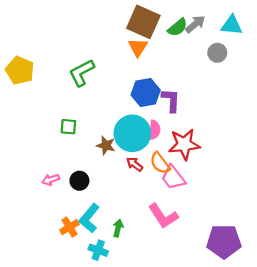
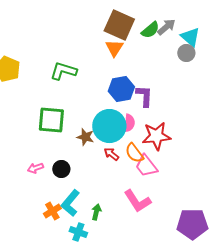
cyan triangle: (232, 25) -> (190, 37), moved, turned 35
green L-shape: (82, 73) -> (63, 71), turned 44
green square: (68, 127) -> (51, 120), size x1.8

